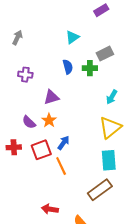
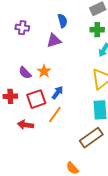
green cross: (90, 68) -> (97, 30), moved
purple triangle: (51, 97) -> (54, 41), moved
orange line: (61, 166) -> (55, 115), turned 60
red arrow: (50, 209) -> (26, 125), moved

